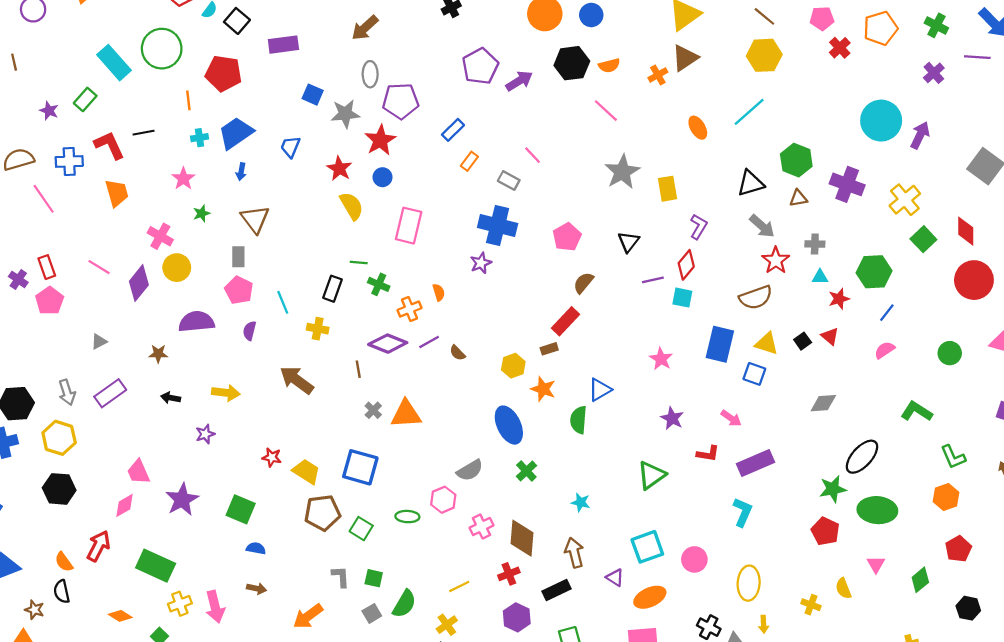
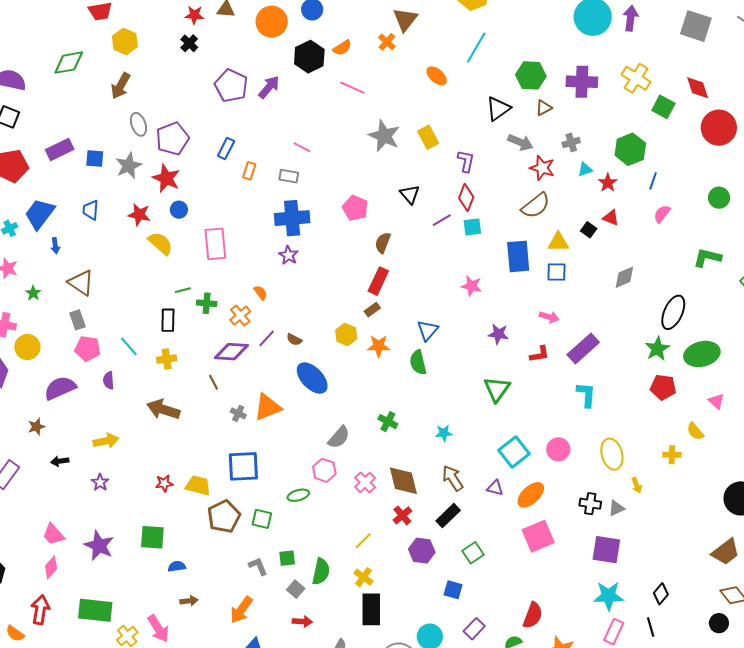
purple rectangle: (283, 45) -> (60, 149), moved
blue ellipse: (509, 425) -> (312, 378), moved

